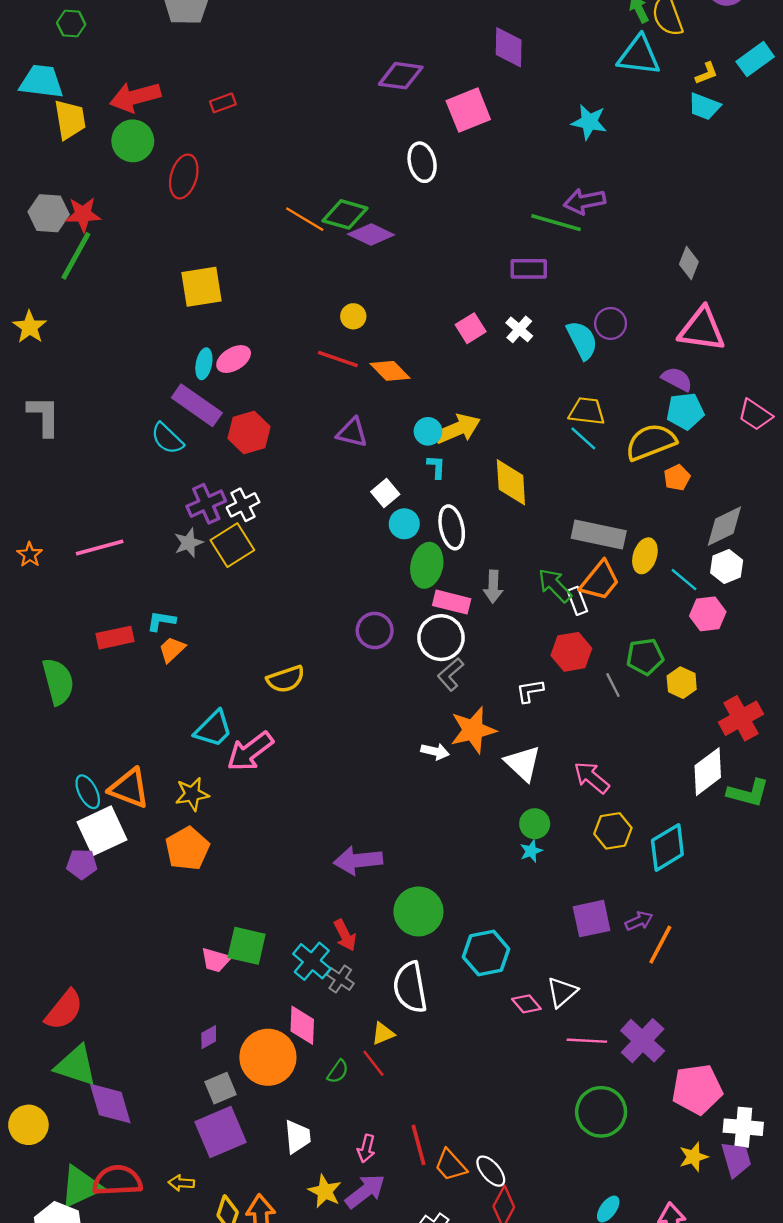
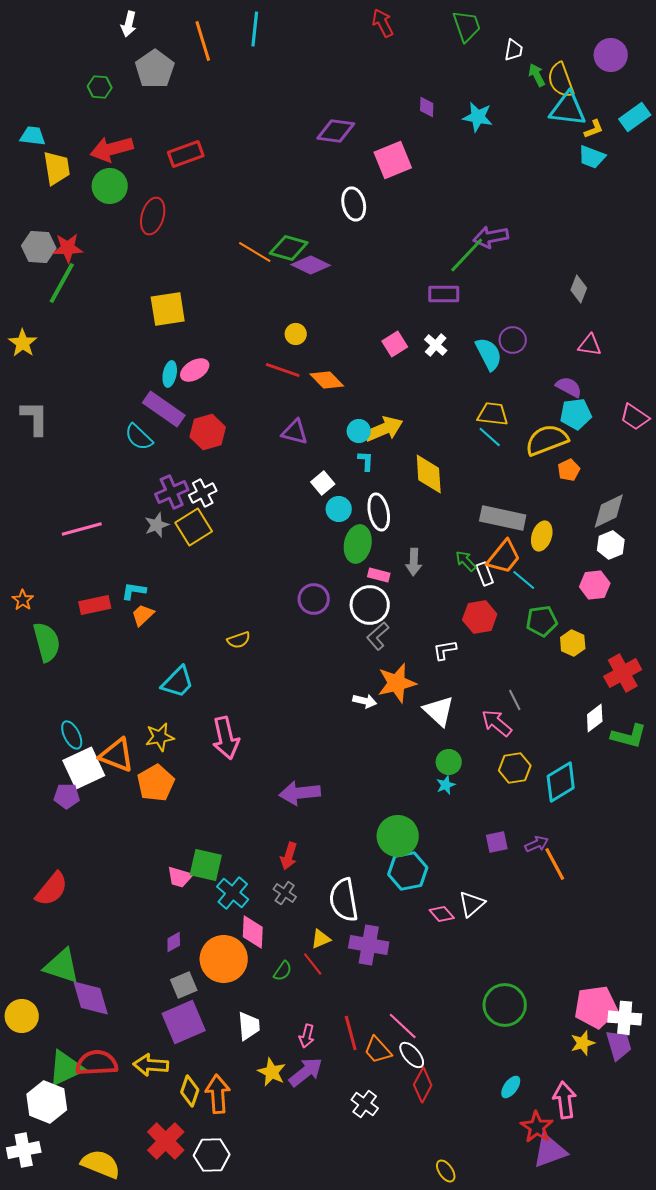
green hexagon: (71, 24) -> (100, 87), moved
purple diamond: (509, 47) -> (427, 107), size x0.6
cyan triangle: (639, 56) -> (568, 109), moved
cyan trapezoid: (41, 82) -> (33, 136), size x0.7
red rectangle: (223, 103) -> (186, 154), size x1.6
cyan star: (589, 122) -> (478, 117), moved
green line: (556, 223) -> (467, 255), turned -63
pink triangle: (702, 329) -> (590, 345), size x0.6
orange star: (30, 555) -> (23, 600), moved
cyan line: (684, 580) -> (524, 580), moved
green arrow: (555, 585) -> (466, 561), size x0.7
pink rectangle: (452, 602) -> (379, 575), size x0.7
yellow semicircle: (286, 679) -> (239, 640), size x0.7
gray line: (613, 685) -> (515, 700), moved
pink arrow: (250, 751) -> (226, 738), moved, turned -66
white diamond: (708, 772) -> (595, 718), size x0.7
orange triangle: (129, 788) -> (117, 755), moved
green circle: (418, 911) -> (398, 836), moved
purple square: (592, 919) -> (497, 842), size x0.7
red arrow: (345, 935) -> (289, 856), turned 44
orange line: (660, 945) -> (555, 864), turned -56
cyan cross: (312, 961) -> (233, 893), moved
red semicircle: (64, 1010) -> (52, 889), moved
pink line: (587, 1041) -> (403, 1026), moved, turned 40
purple cross: (643, 1041) -> (369, 945), moved, turned -33
pink pentagon: (697, 1089) -> (596, 1007), moved
yellow arrow: (181, 1183) -> (151, 1065), size x1.6

